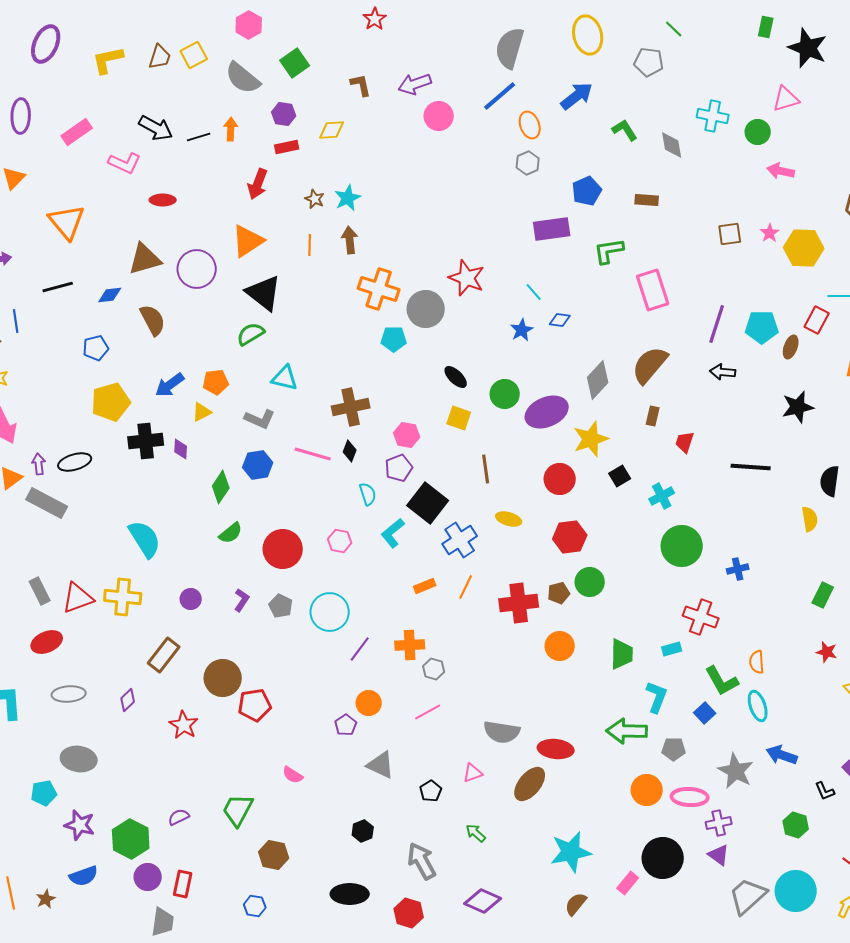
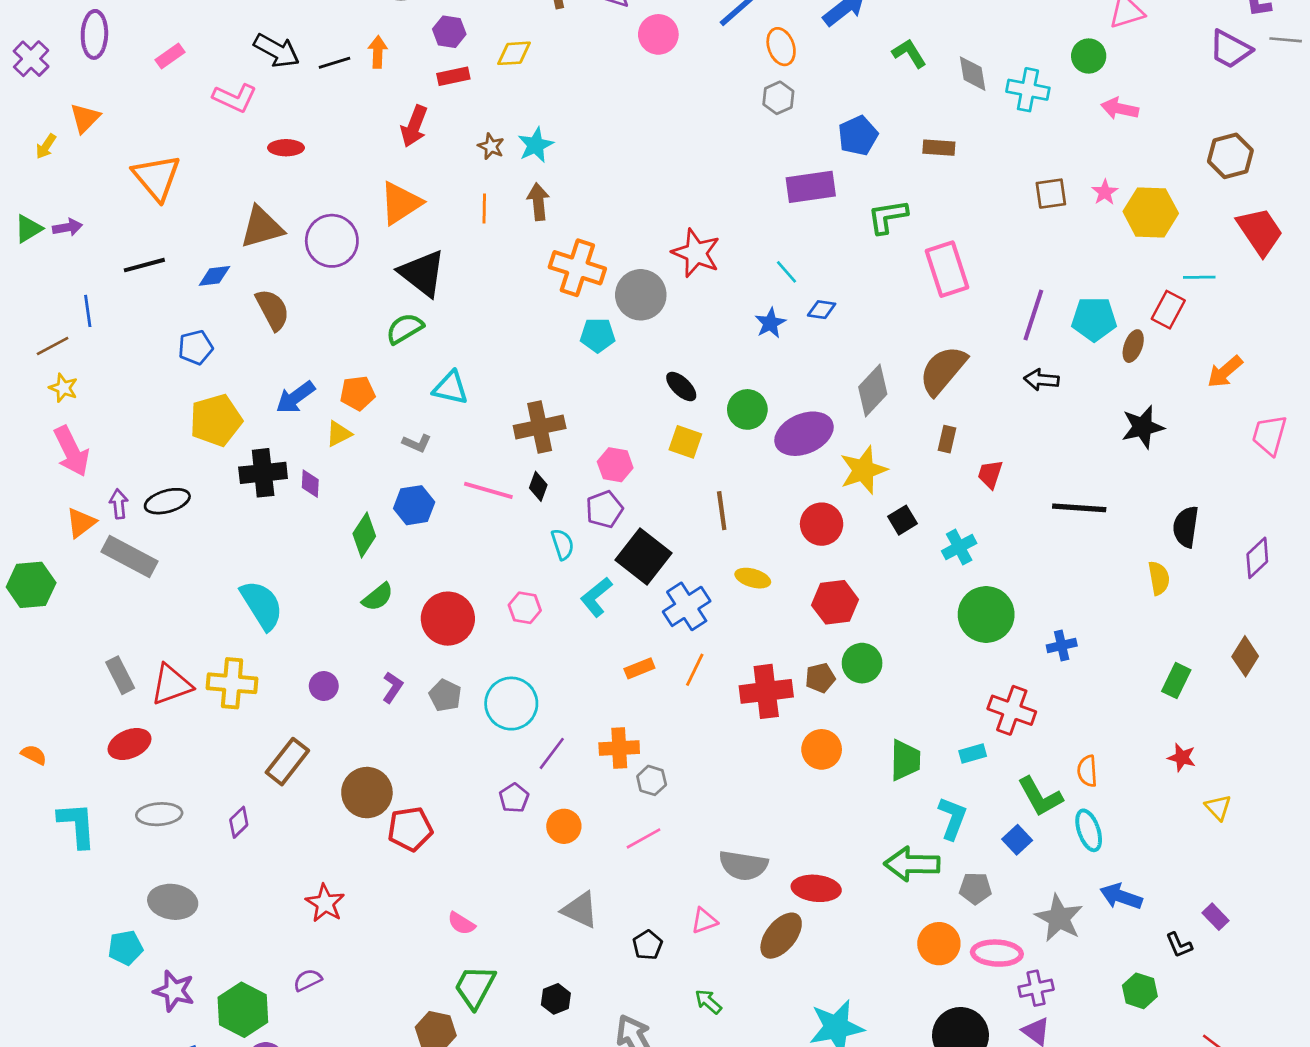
cyan cross: (713, 116) -> (1028, 90), moved
pink rectangle: (77, 132) -> (170, 56), size x0.7
gray L-shape: (260, 419) -> (417, 443), size x0.7
red star: (184, 725) -> (325, 903), moved
purple pentagon: (346, 725) -> (514, 798), moved
green trapezoid: (238, 810) -> (475, 987), moved

